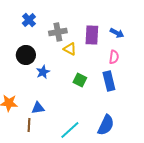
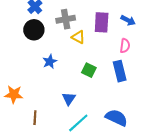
black circle: (26, 55) -> (34, 30), moved
blue triangle: (38, 108) -> (69, 99), moved, turned -48
blue semicircle: (106, 125) -> (116, 118), turned -90

